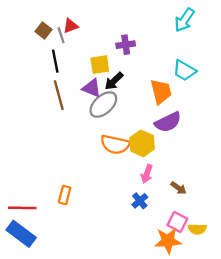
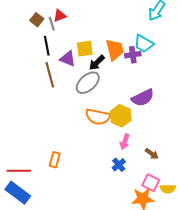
purple cross: (126, 45) -> (133, 55), moved
cyan trapezoid: (184, 70) -> (144, 44), moved
purple triangle: (92, 88) -> (68, 59), moved
orange trapezoid: (161, 92) -> (115, 50), moved

